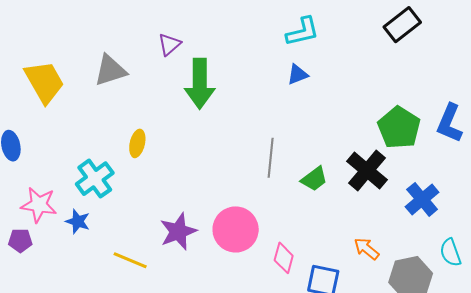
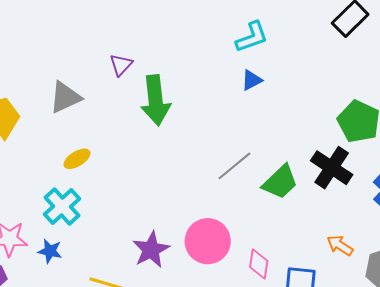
yellow ellipse: (137, 143) -> (77, 159), moved, turned 52
gray line: (271, 158) -> (234, 166), turned 51
green trapezoid: (314, 179) -> (280, 182), size x1.4

